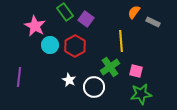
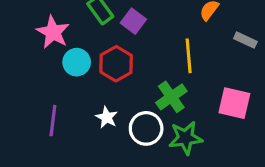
gray rectangle: (153, 22) -> (245, 40), moved
pink square: (136, 71) -> (234, 103), moved, size x1.5
purple line: (19, 77) -> (53, 121), moved
green star: (141, 94) -> (186, 138), moved

